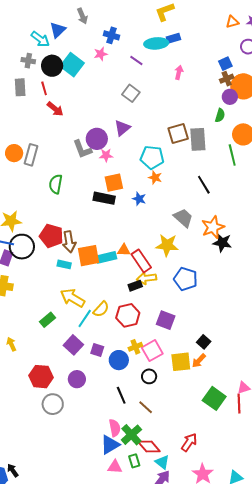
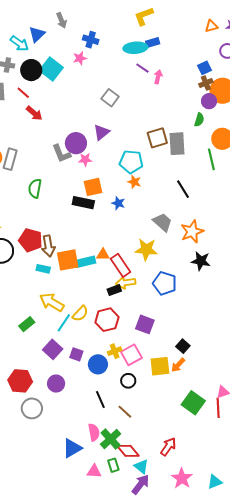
purple line: (136, 61) -> (142, 68), moved
red line: (44, 88) -> (23, 93), turned -32
black star: (222, 243) -> (201, 261), moved
blue triangle: (110, 445) -> (72, 448), moved

